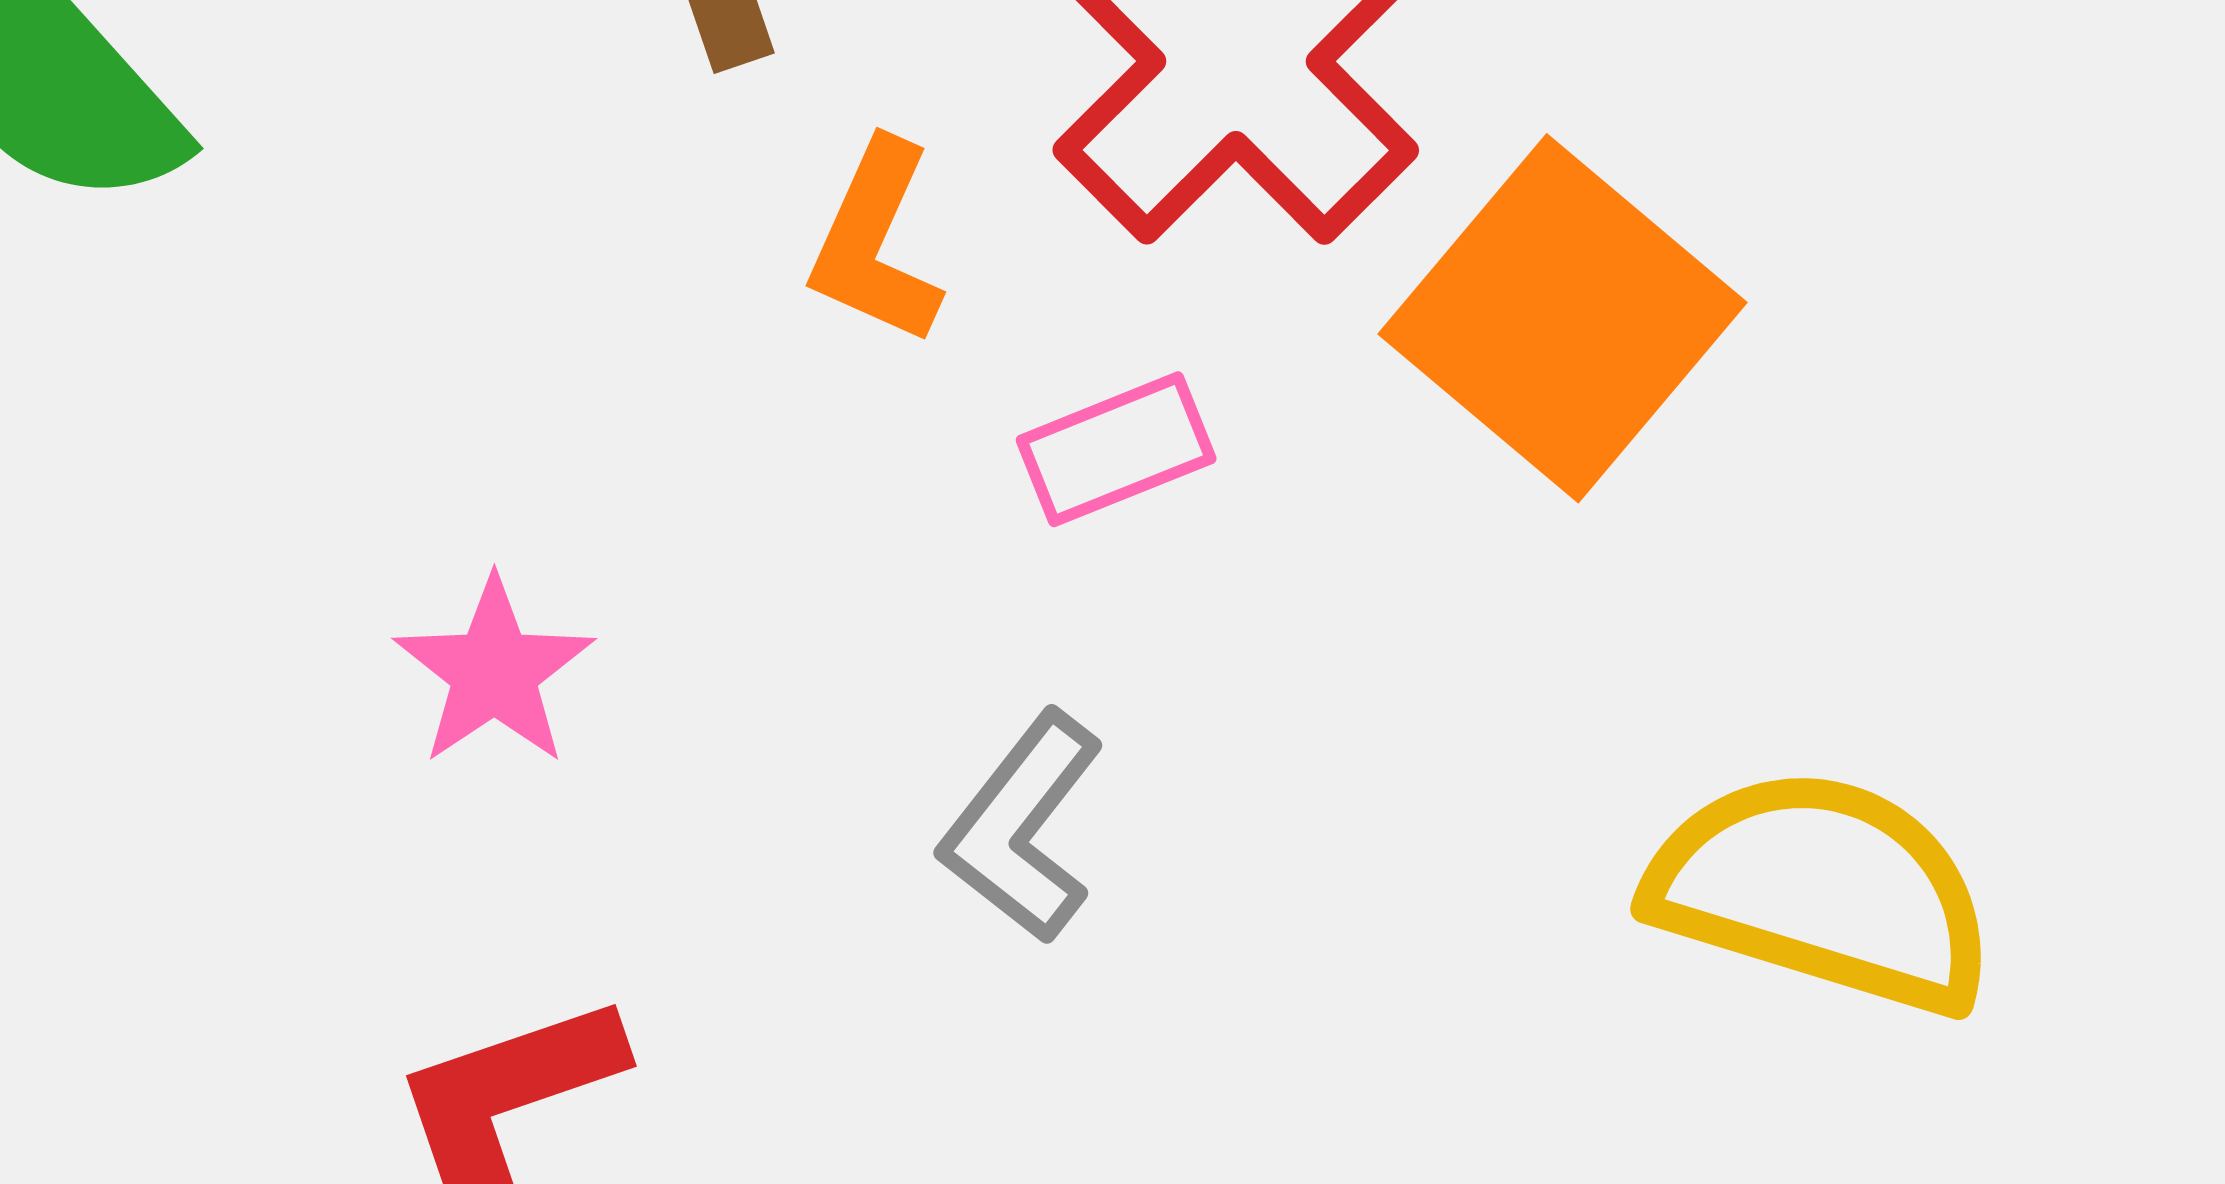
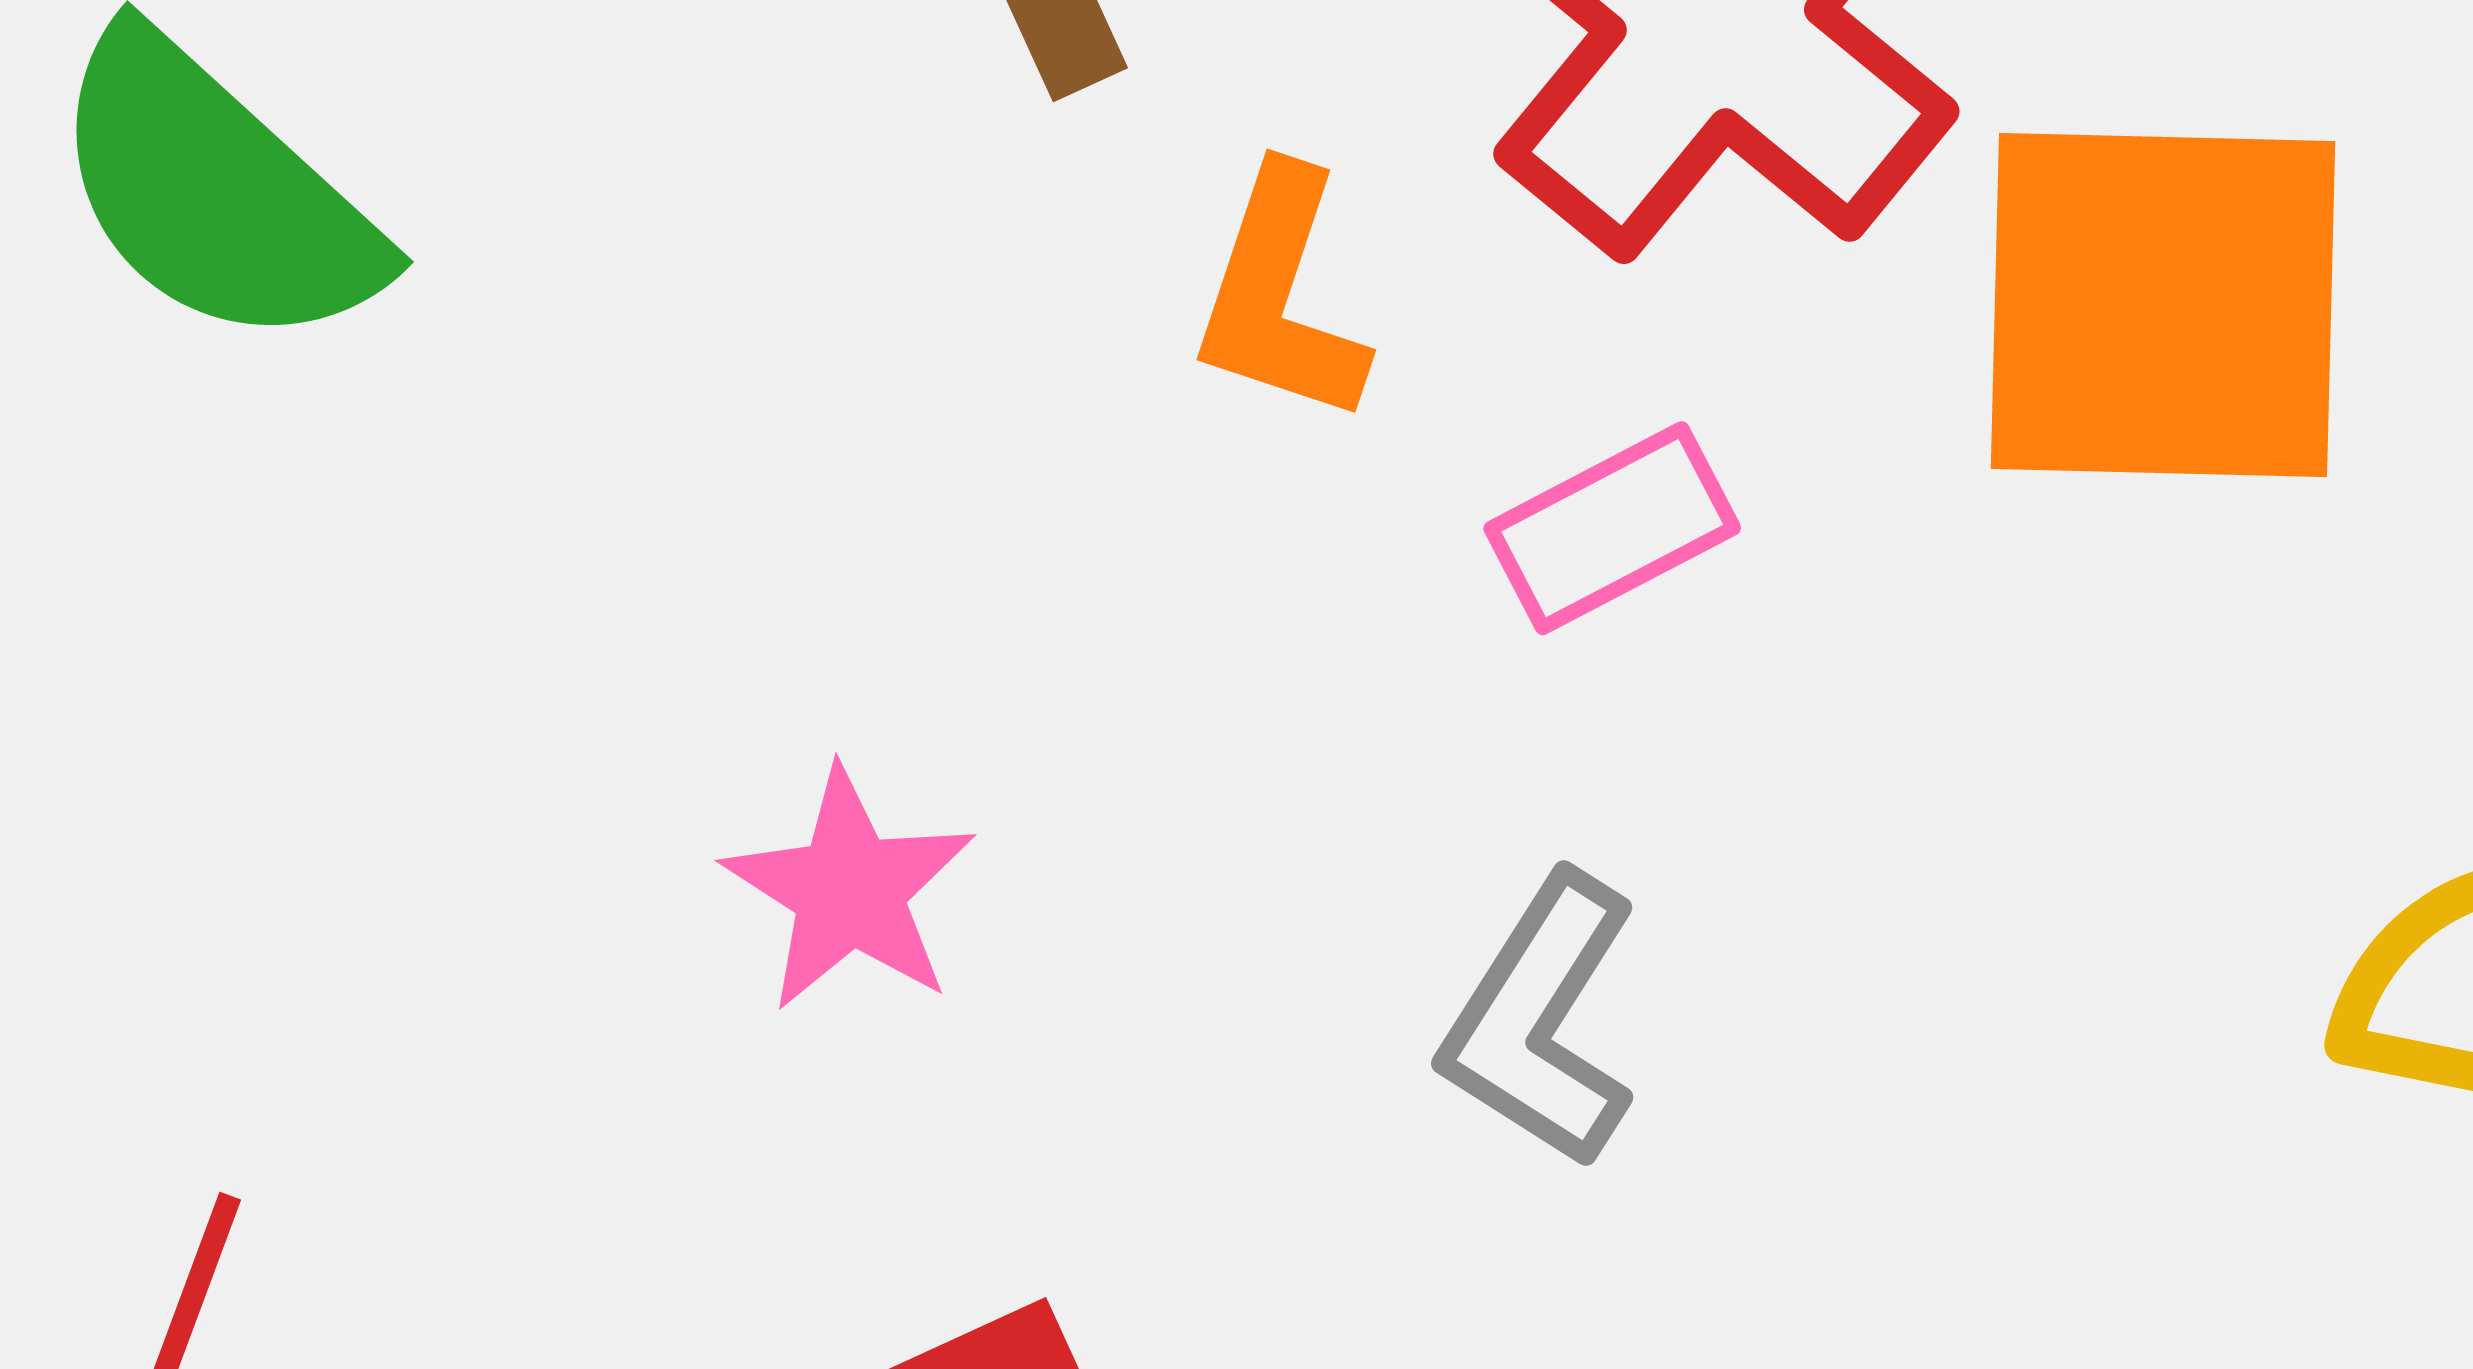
orange square: (1562, 318) -> (2163, 305), turned -33

